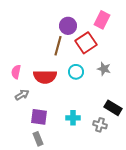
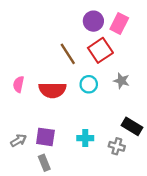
purple circle: (68, 26) -> (93, 21), moved
brown line: (58, 46) -> (68, 54), turned -48
gray arrow: (22, 95) -> (18, 140), moved

